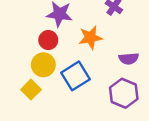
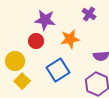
yellow circle: (43, 65) -> (15, 61), moved

